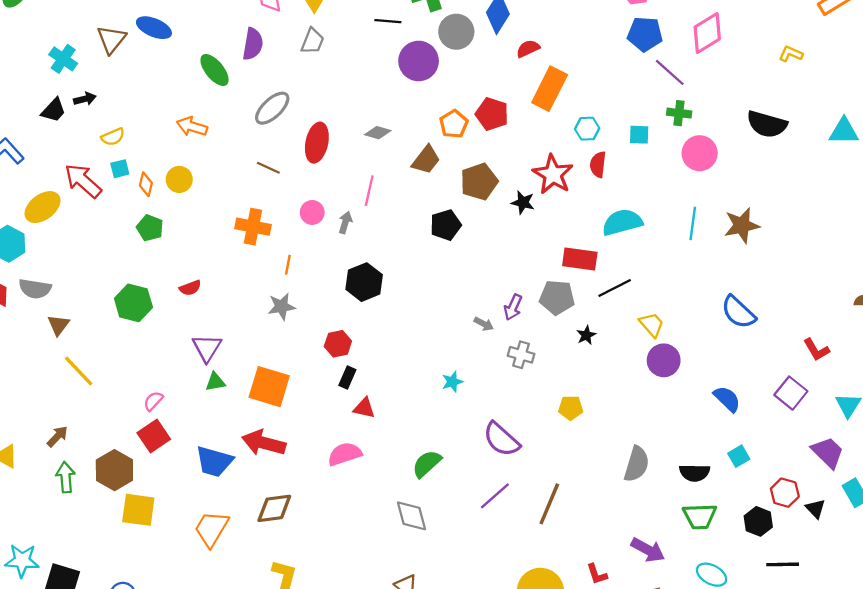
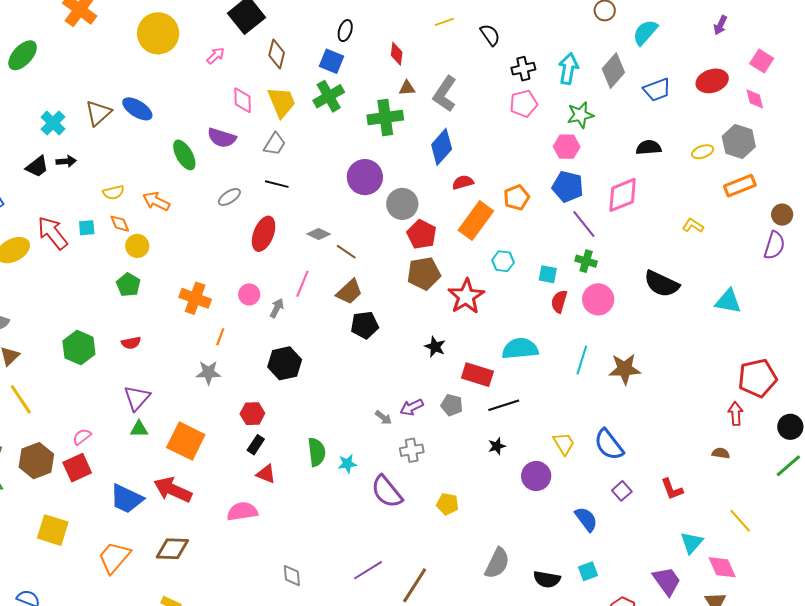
black line: (388, 21) -> (277, 184), moved
gray circle: (456, 32) -> (402, 204), moved
purple semicircle: (253, 44) -> (222, 138), turned 88
gray ellipse: (272, 108) -> (229, 197), size x0.7
orange pentagon: (454, 124) -> (516, 198), moved
yellow semicircle: (113, 137) -> (113, 192), moved
brown trapezoid: (426, 160) -> (349, 292), moved
red semicircle: (598, 164) -> (559, 302), moved
brown line: (268, 168) -> (346, 252), moved
brown pentagon: (479, 182) -> (424, 273), moved
orange diamond: (146, 184) -> (120, 224), moved, turned -45
black star: (523, 203) -> (435, 347), moved
green pentagon: (150, 228) -> (128, 285), moved
gray pentagon: (557, 297) -> (452, 405), size x0.7
purple arrow: (513, 307) -> (412, 407), turned 30
yellow trapezoid: (652, 325) -> (564, 444), moved
black star: (586, 335) -> (497, 446), moved
gray cross: (521, 355) -> (412, 450), turned -35
purple square: (791, 393) -> (622, 491), moved, size x0.7
purple semicircle: (501, 439) -> (387, 492), moved
green semicircle: (427, 464) -> (317, 452), moved, turned 116
brown hexagon: (114, 470) -> (36, 461), moved
gray diamond: (411, 516) -> (292, 576), size x0.7

